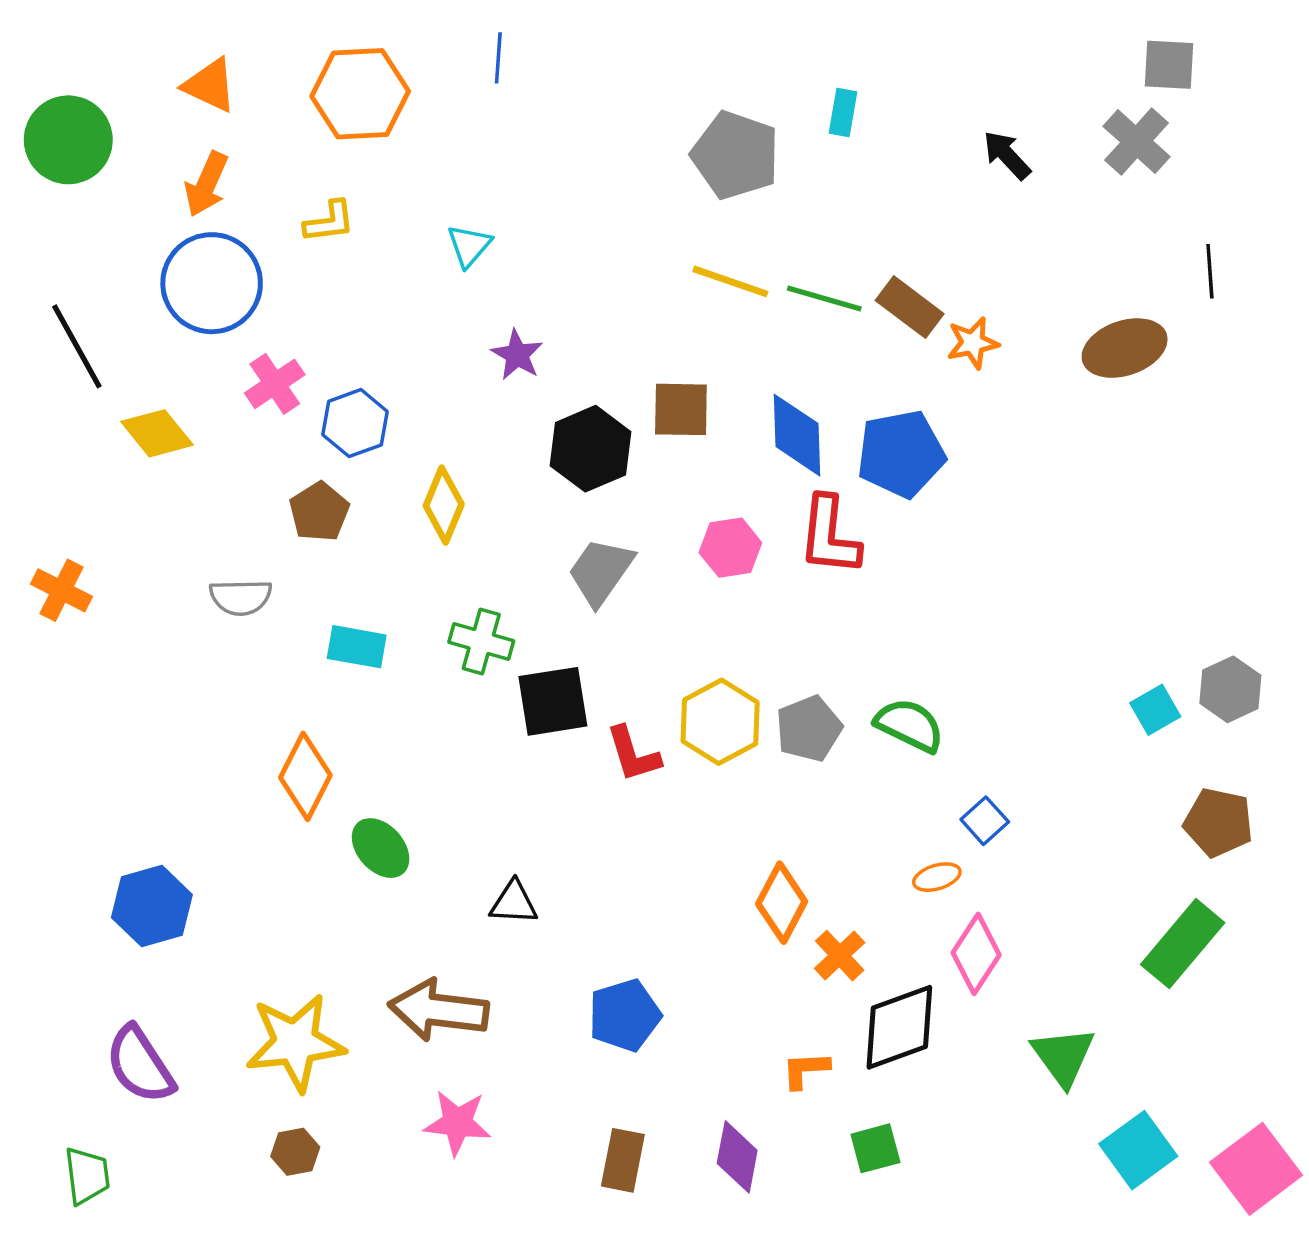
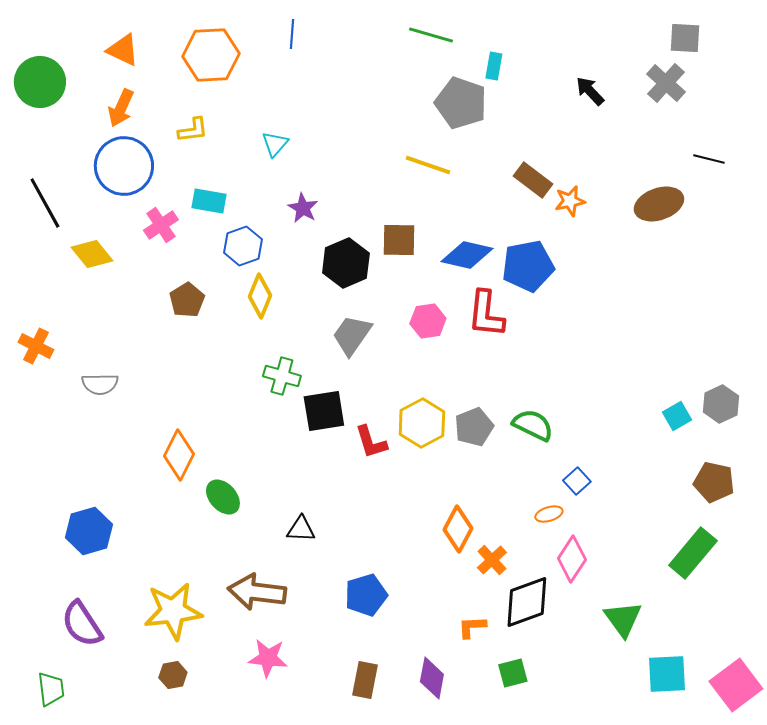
gray pentagon: (736, 155) -> (461, 103), moved
black line: (1210, 271) -> (709, 159), turned -72
green line: (824, 299) -> (431, 35), moved
blue hexagon: (355, 423) -> (243, 246), moved
blue diamond: (797, 435) -> (467, 255), turned -75
gray semicircle: (241, 597) -> (100, 384), moved
cyan rectangle: (357, 647) -> (209, 201), moved
cyan square: (1138, 1150) -> (667, 674), turned 33

